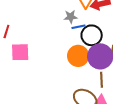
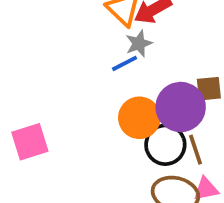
gray star: (71, 17) -> (139, 44), moved
black circle: (92, 35) -> (165, 145), moved

